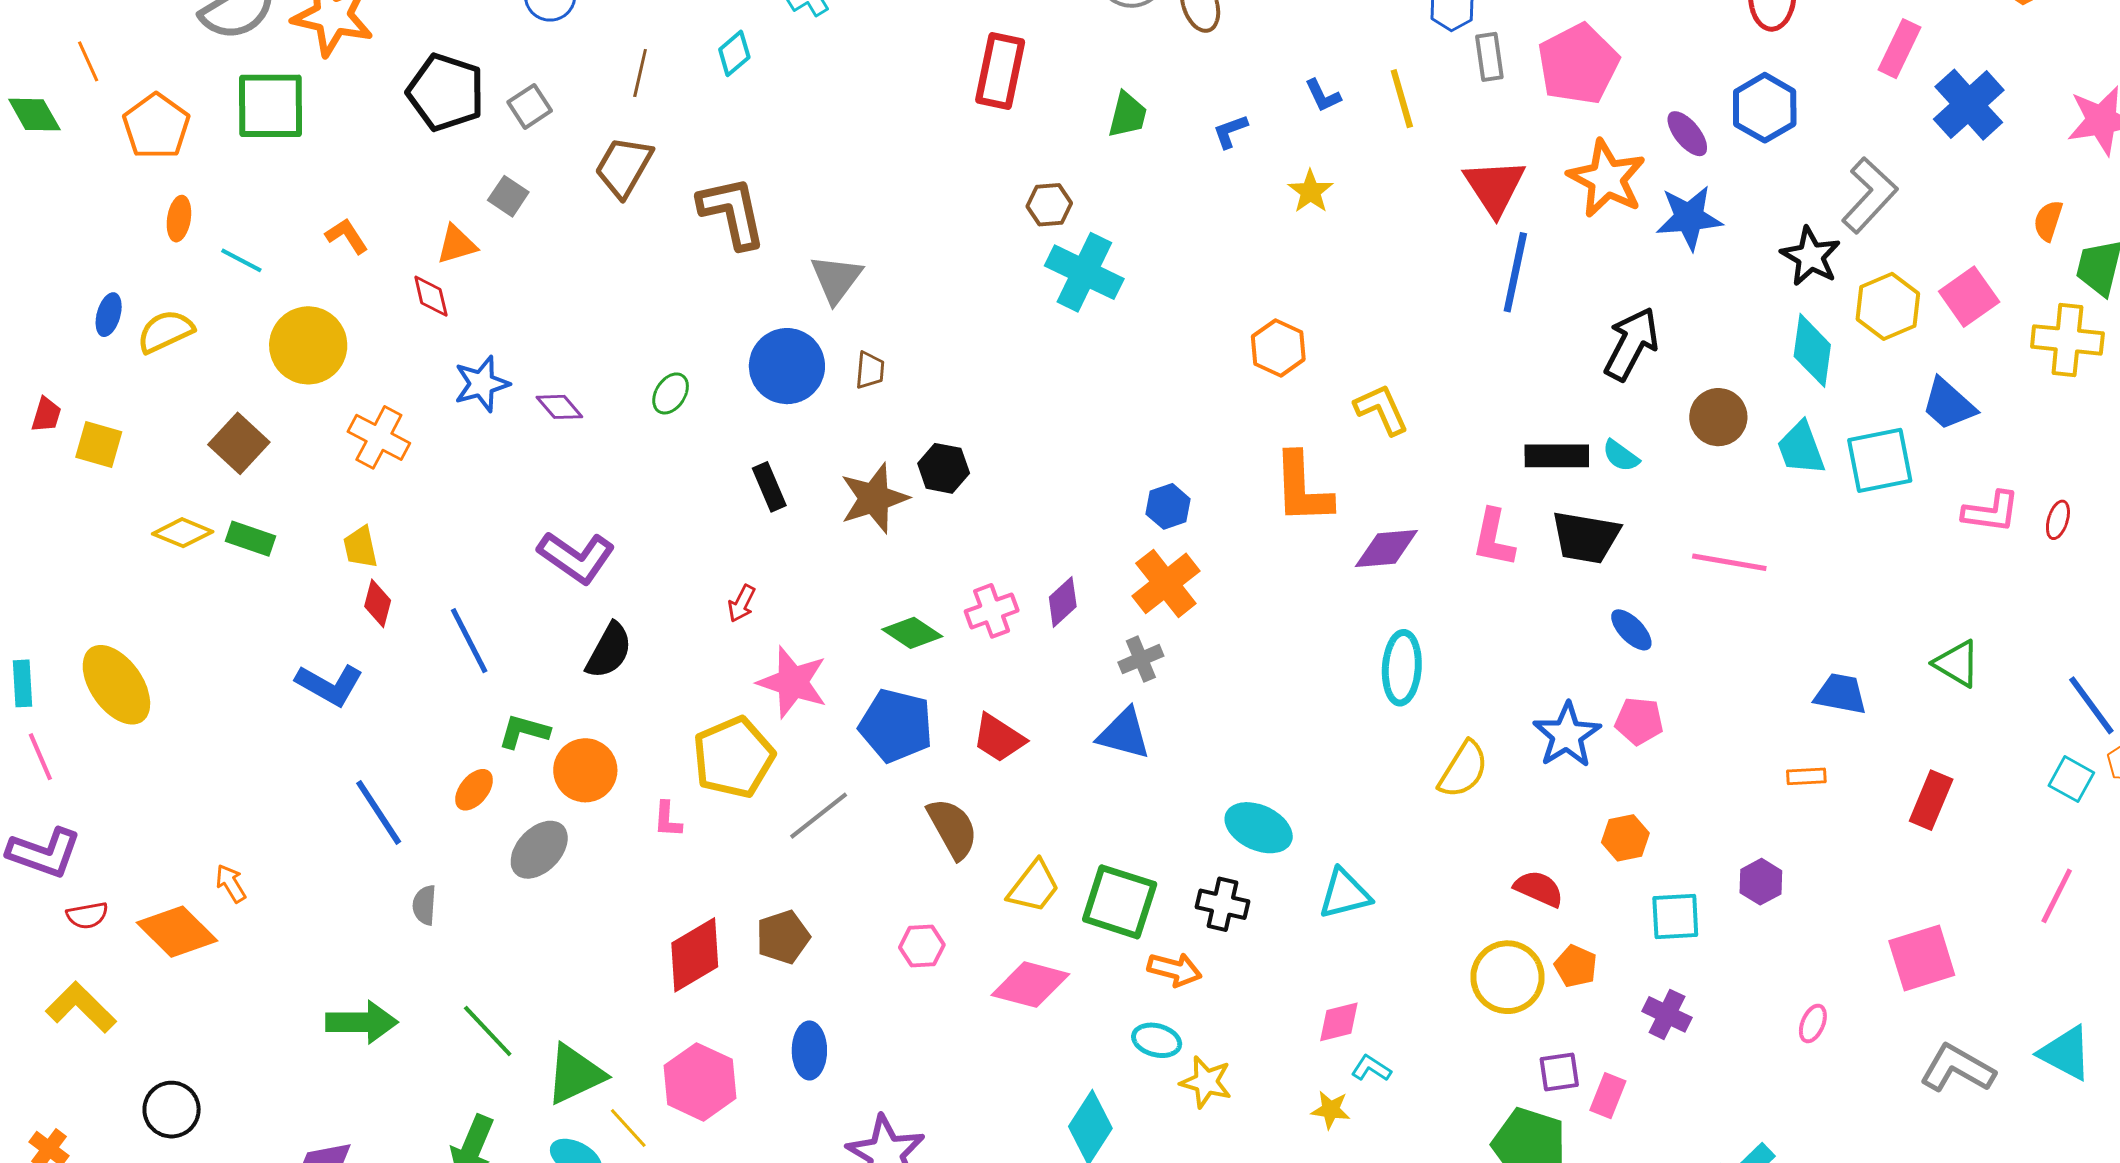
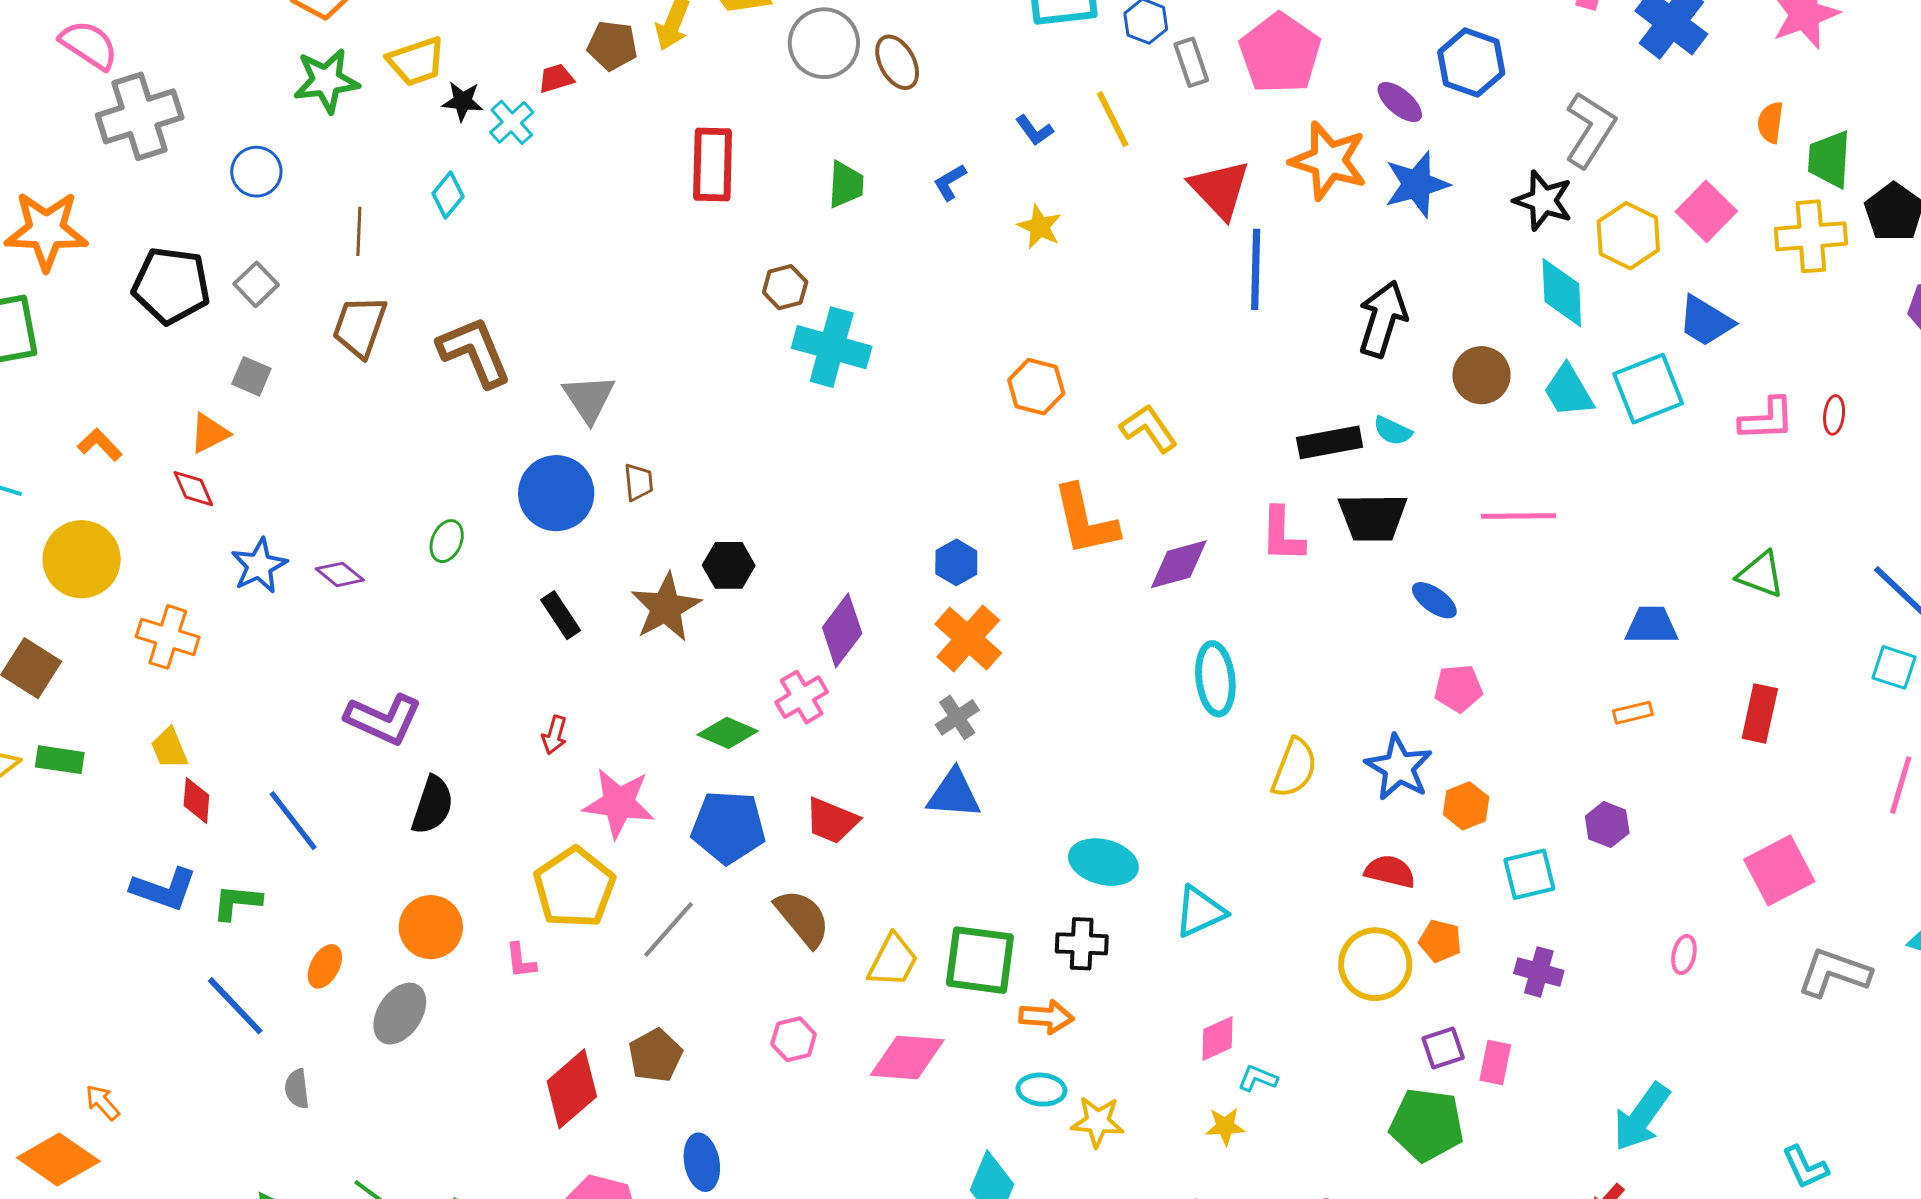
purple diamond: (1063, 602) -> (842, 630), moved, size x1.4
green L-shape: (524, 731) -> (237, 902), moved
blue star: (1567, 735) -> (1399, 767), moved

